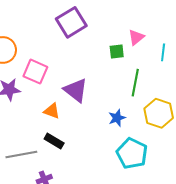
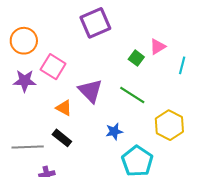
green square: (117, 52) -> (136, 58), turned 35
green line: (135, 83) -> (132, 95), moved, turned -76
blue star: (117, 118) -> (114, 131), moved

